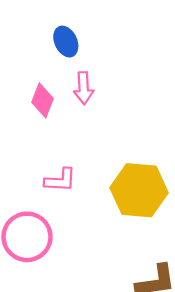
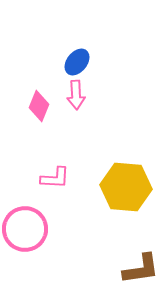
blue ellipse: (66, 42) -> (77, 62), moved, turned 64

